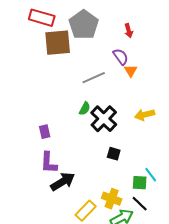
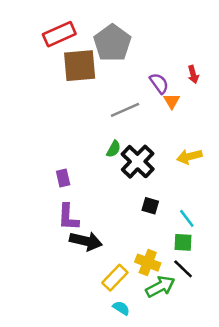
red rectangle: (42, 18) -> (59, 34), turned -40
red arrow: (129, 31) -> (193, 74), moved
cyan line: (151, 175) -> (187, 218), moved
black arrow: (63, 182) -> (86, 241), turned 45

